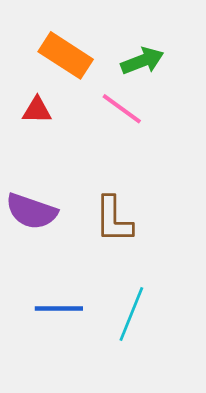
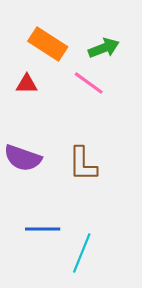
cyan line: (131, 314) -> (82, 253), moved

